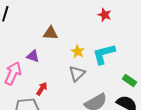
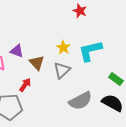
red star: (105, 15) -> (80, 11), moved
brown triangle: (51, 33) -> (37, 63), moved, turned 42

